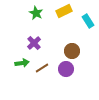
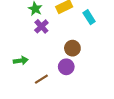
purple cross: (34, 43) -> (41, 26), moved
brown line: (42, 68) -> (41, 79), moved

